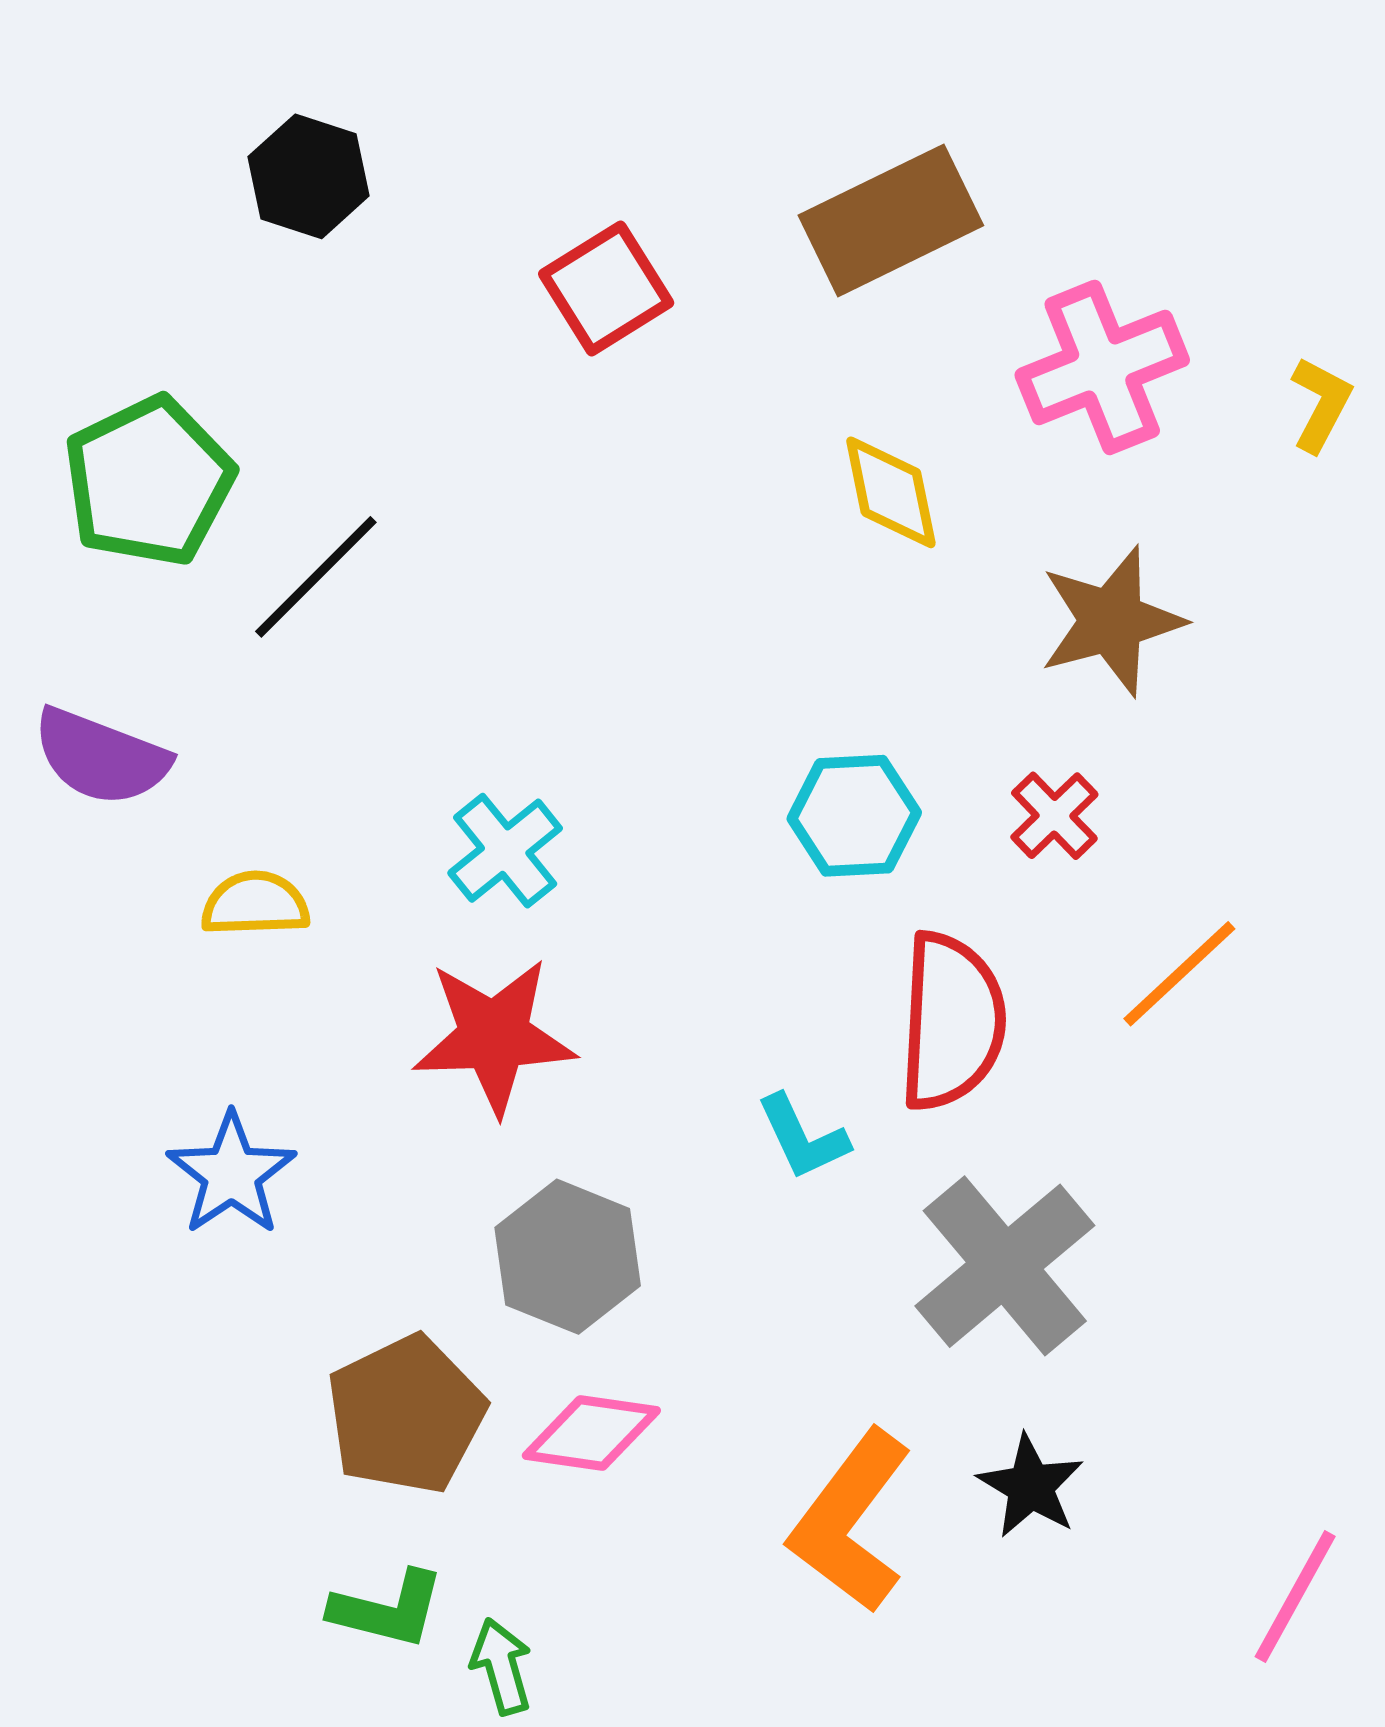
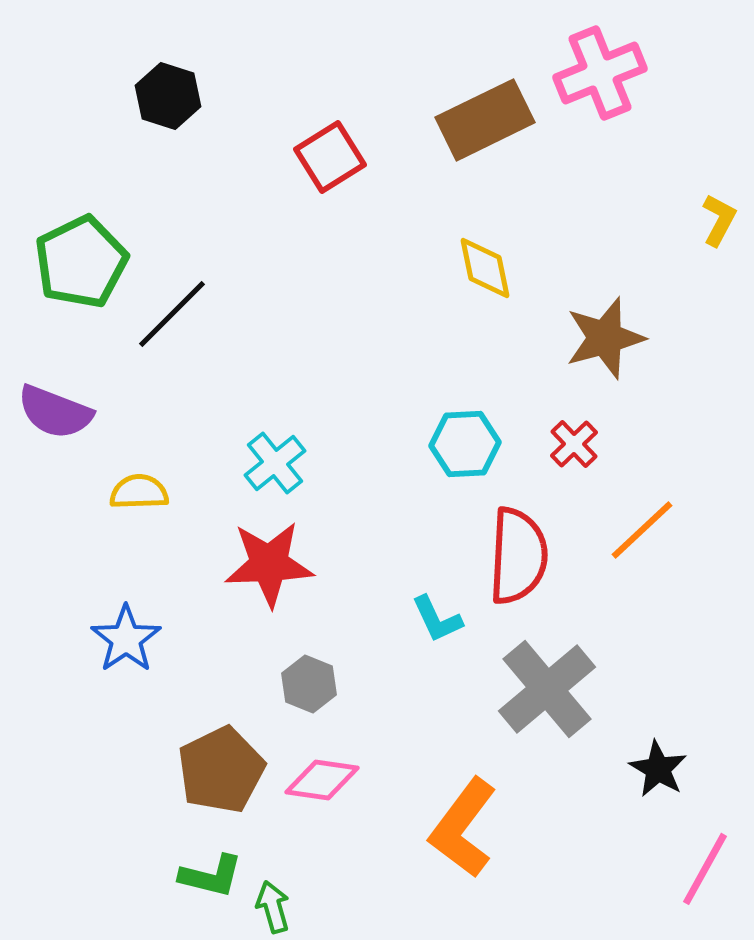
pink cross: (1102, 367) -> (600, 73), moved
gray hexagon: (568, 1257) -> (309, 684), size x0.7
black star: (1031, 1486) -> (658, 769), moved

